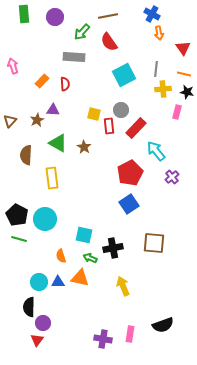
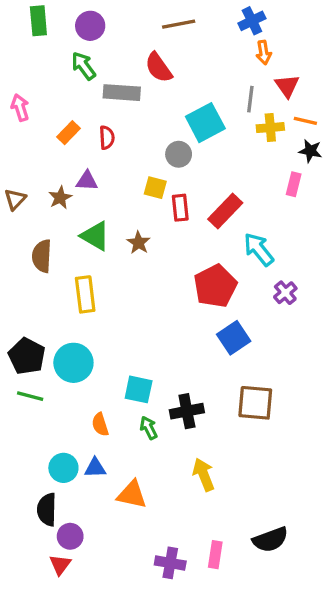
blue cross: (152, 14) -> (252, 21), turned 35
green arrow: (82, 32) -> (83, 66), moved, turned 102
red semicircle: (109, 42) -> (159, 68), moved
red triangle: (183, 48) -> (287, 86), moved
gray line: (156, 69) -> (250, 99), moved
yellow cross: (163, 89) -> (270, 128), moved
gray circle: (121, 110) -> (179, 154), moved
blue square: (129, 204) -> (234, 338), moved
green arrow: (90, 258) -> (149, 428), turned 40
orange triangle: (80, 278) -> (132, 495), moved

